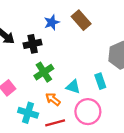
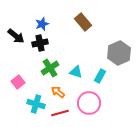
blue star: (52, 22) -> (42, 24), moved
cyan rectangle: (100, 81) -> (100, 76), turned 48
cyan triangle: (73, 87) -> (76, 72), moved

